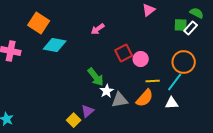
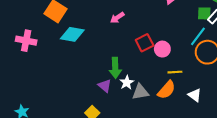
green arrow: (96, 77) -> (115, 68), turned 36
cyan line: (175, 82) -> (198, 36), moved
white triangle: (172, 103) -> (195, 95), turned 40
purple triangle: (88, 111) -> (105, 86), moved, turned -40

